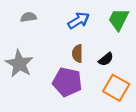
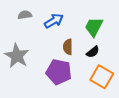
green trapezoid: (118, 19) -> (94, 27), moved
blue arrow: (79, 21) -> (54, 21), moved

